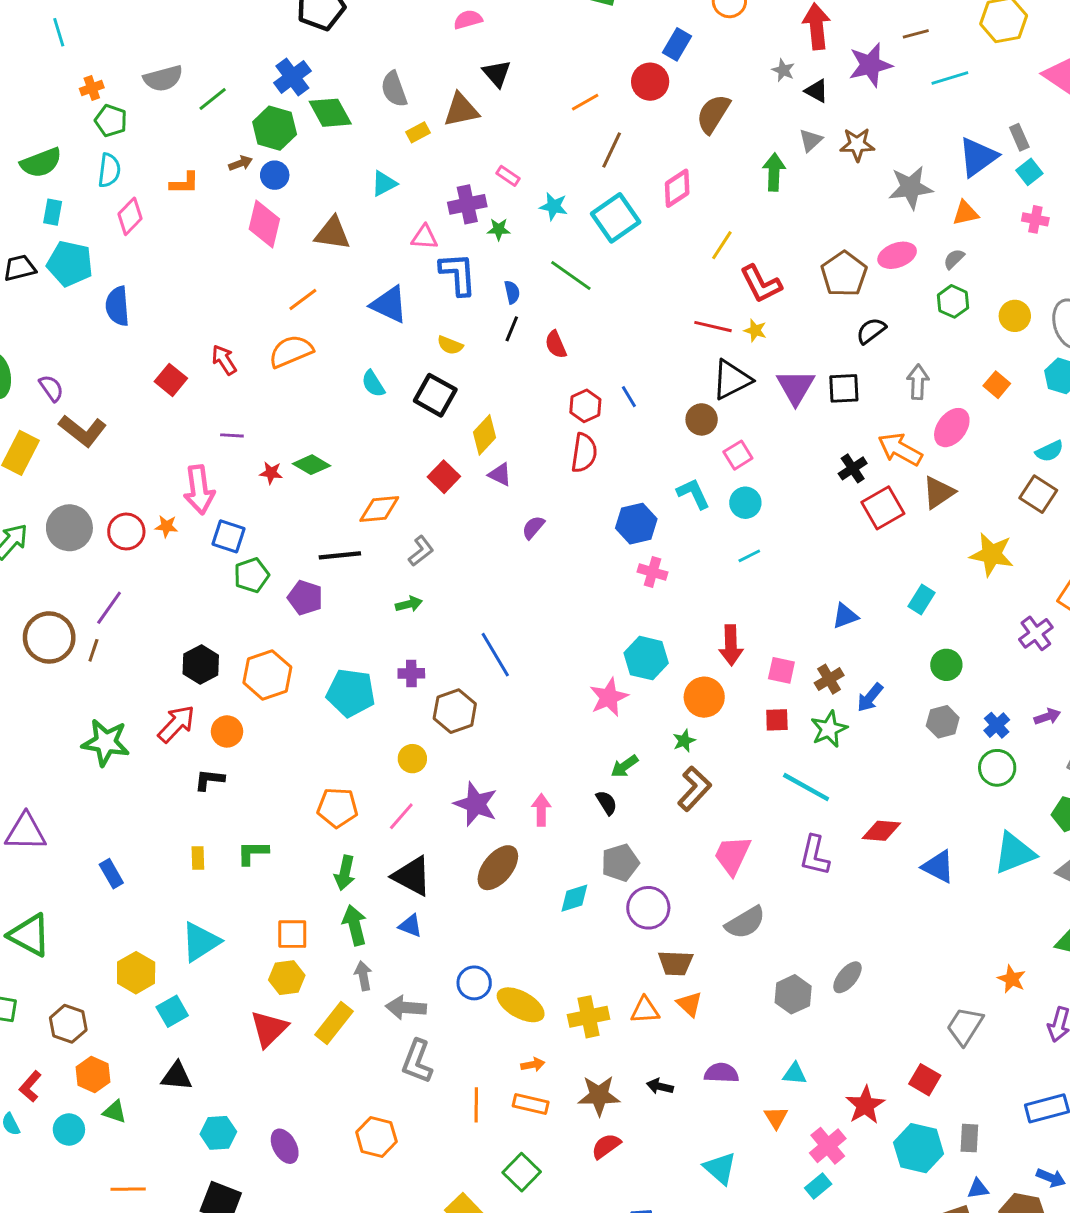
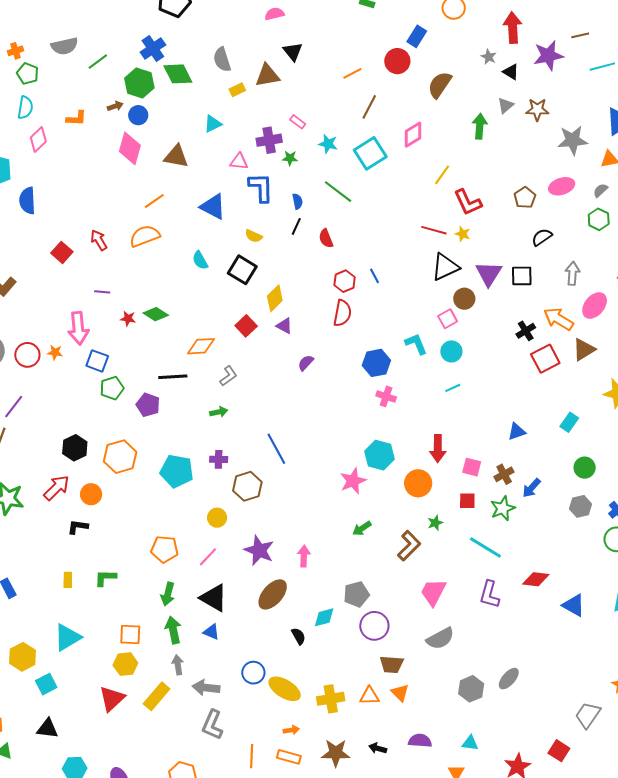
brown pentagon: (844, 274) -> (525, 198), size x0.7
brown circle: (702, 419) -> (464, 299), moved
green star: (684, 741) -> (435, 523), moved
black semicircle: (607, 803) -> (298, 636), moved

